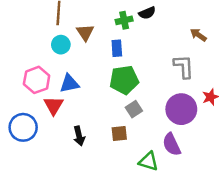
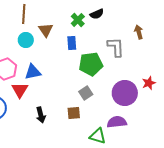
green cross: (124, 20) -> (78, 20), turned -32
brown arrow: (198, 35) -> (139, 32), turned 40
gray L-shape: (184, 67) -> (116, 47), moved
green pentagon: (124, 80) -> (91, 64), moved
purple semicircle: (172, 144) -> (117, 122), turned 108

